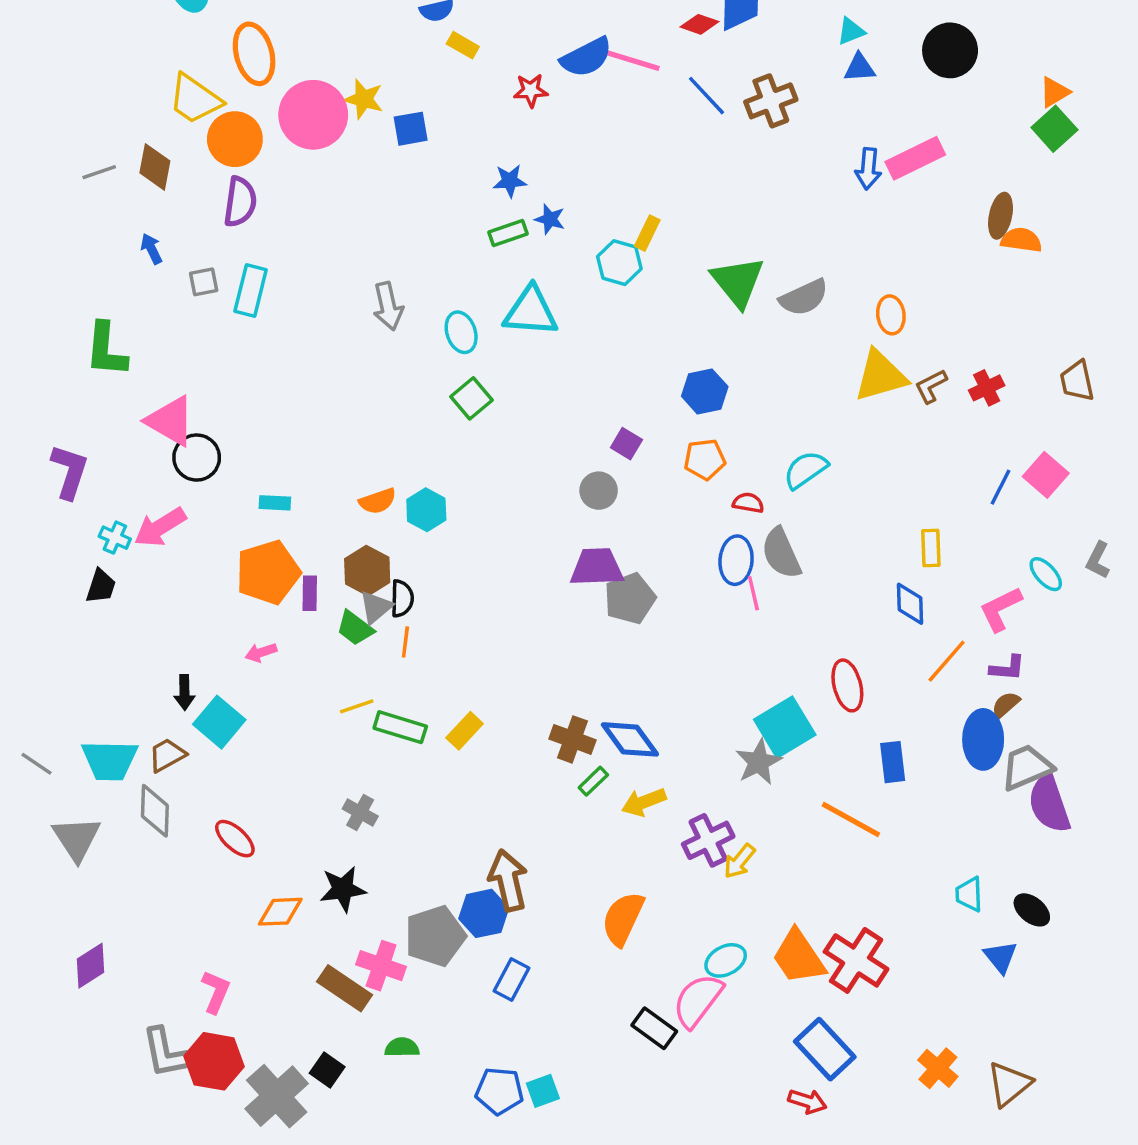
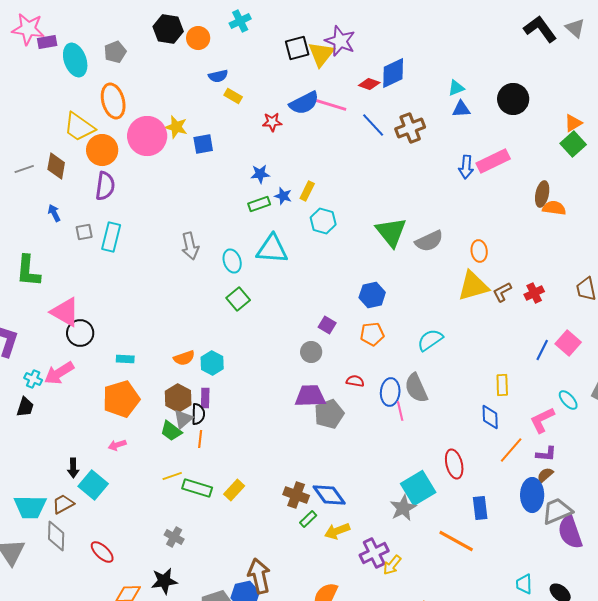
yellow rectangle: (647, 233) -> (307, 191), moved
red semicircle: (748, 503) -> (355, 381), moved
purple rectangle: (310, 593) -> (205, 398), moved

